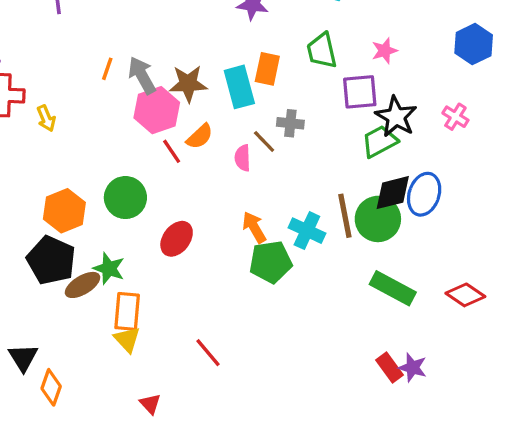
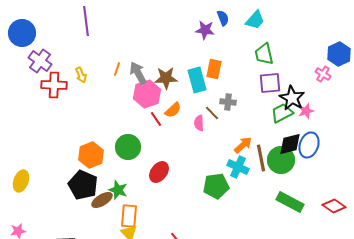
green trapezoid: (322, 51) -> (264, 54), moved
pink star: (385, 51) -> (306, 111), moved
pink cross: (455, 117) -> (323, 74), moved
yellow arrow: (46, 118) -> (81, 75), moved
orange arrow: (254, 227) -> (243, 145), moved, turned 78

